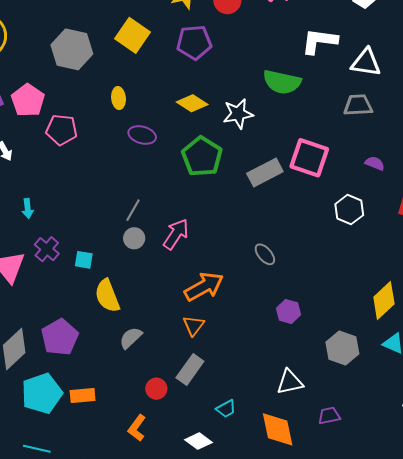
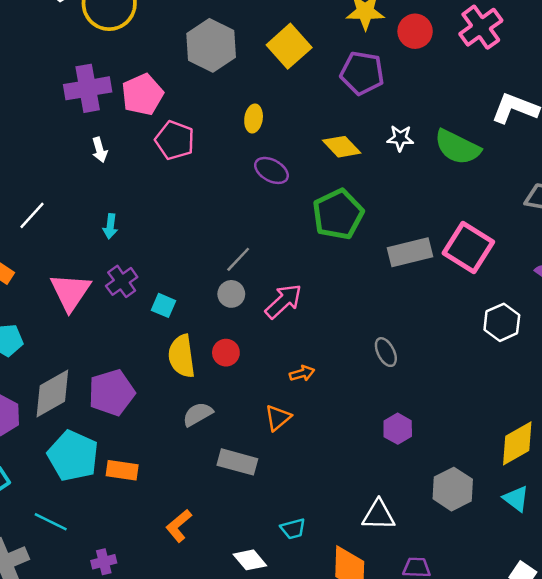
white star: (238, 114) -> (400, 138), moved, size x0.7
orange arrow: (204, 287) -> (302, 373), size x0.5
gray rectangle: (190, 370) -> (237, 462), moved, turned 56
red circle: (156, 389) -> (226, 353), moved
cyan pentagon: (42, 393) -> (73, 456), turned 30

